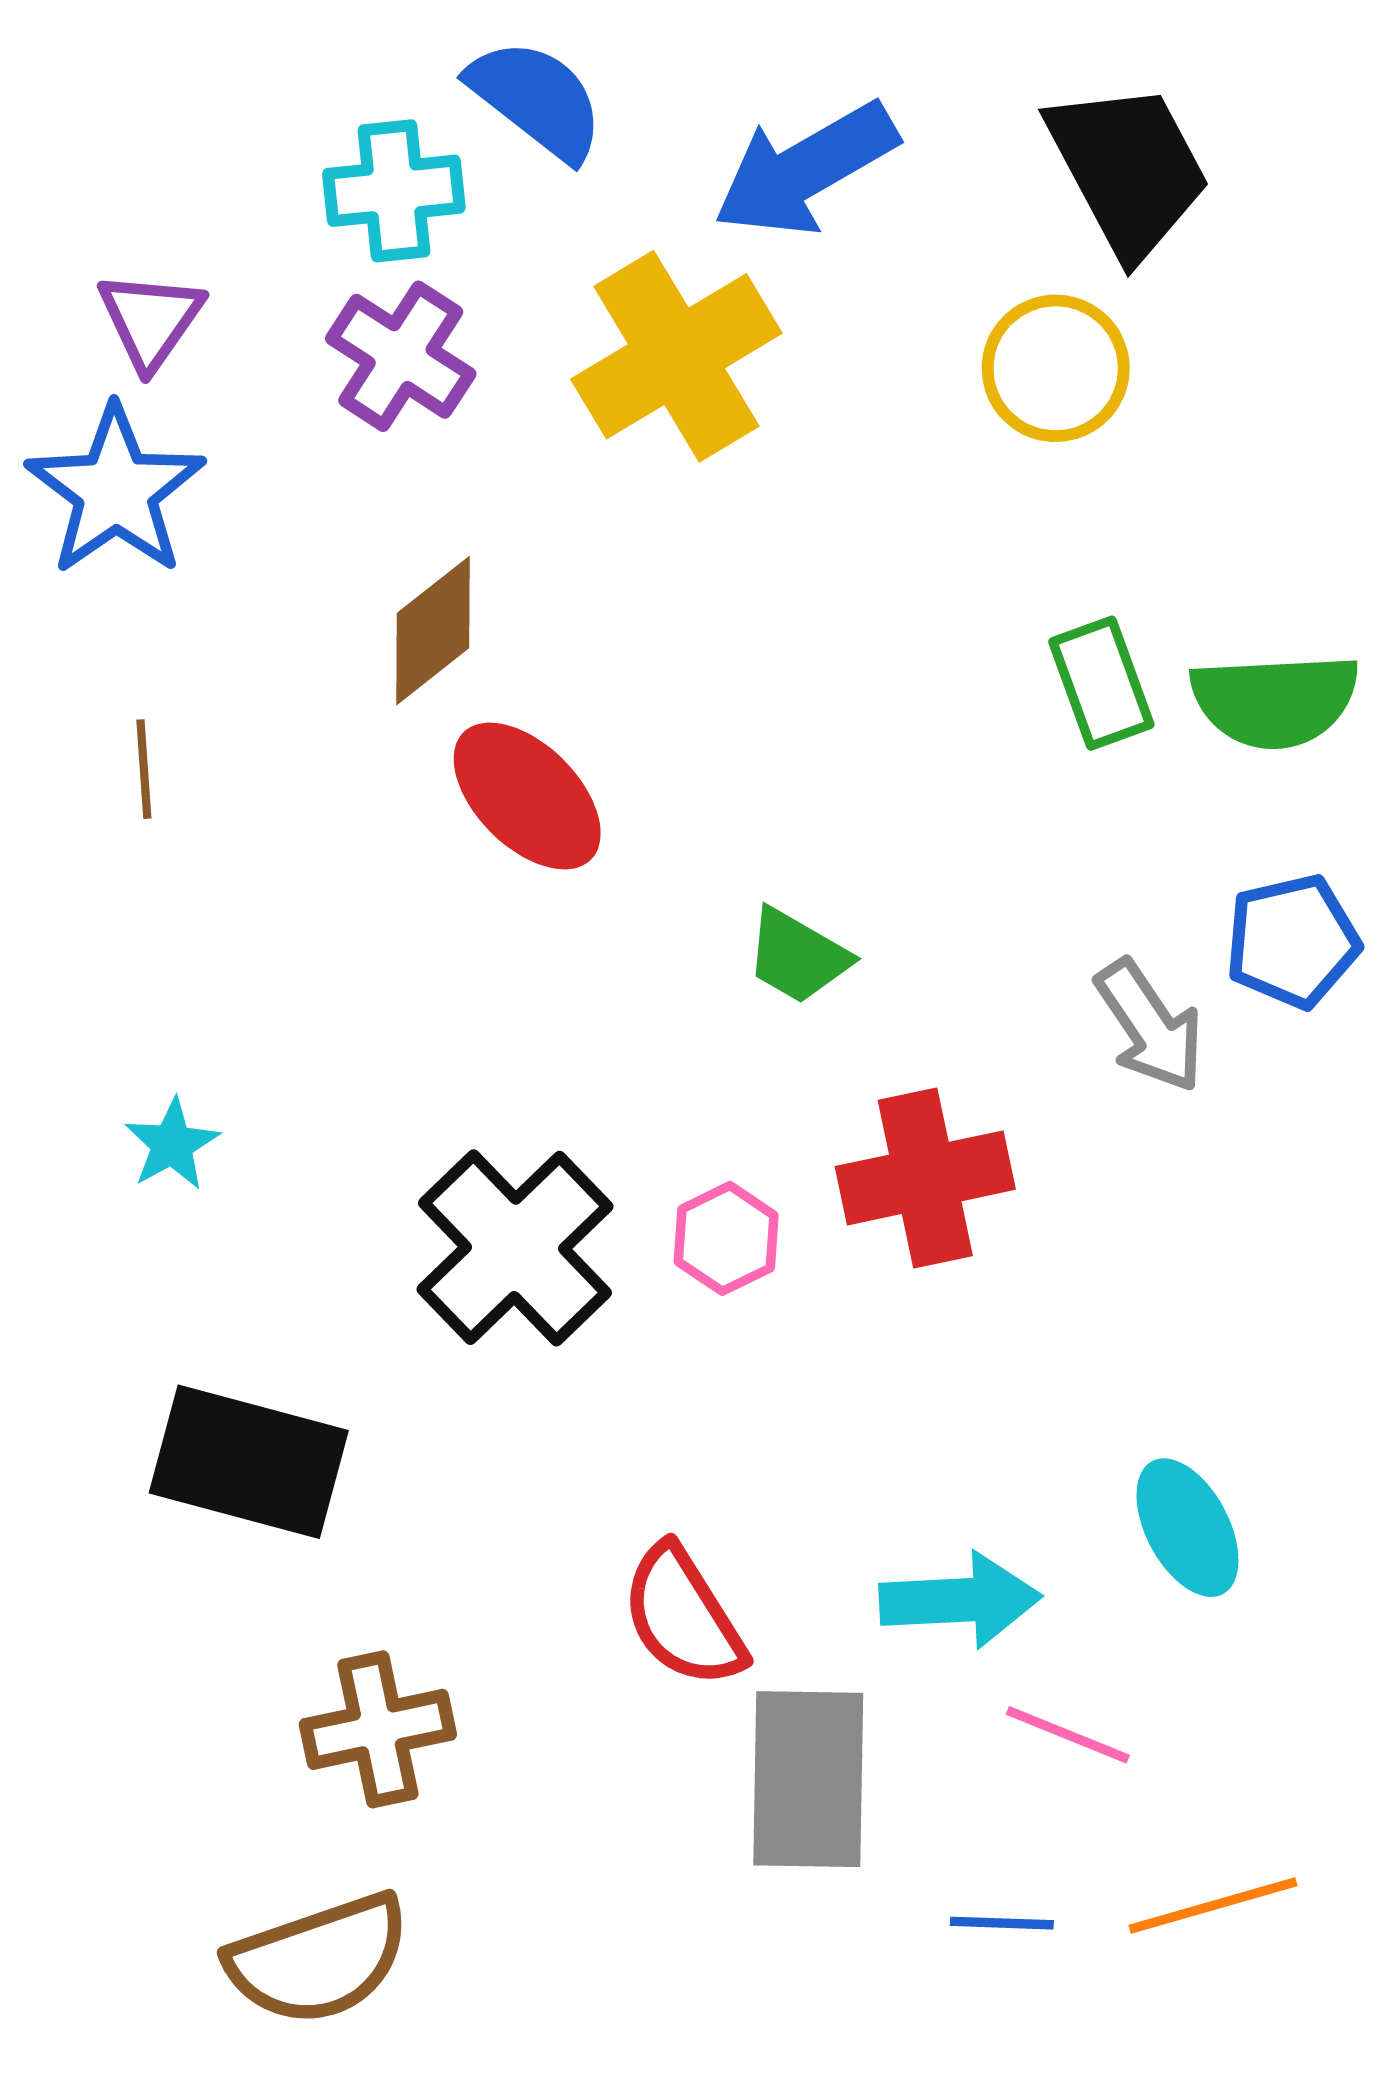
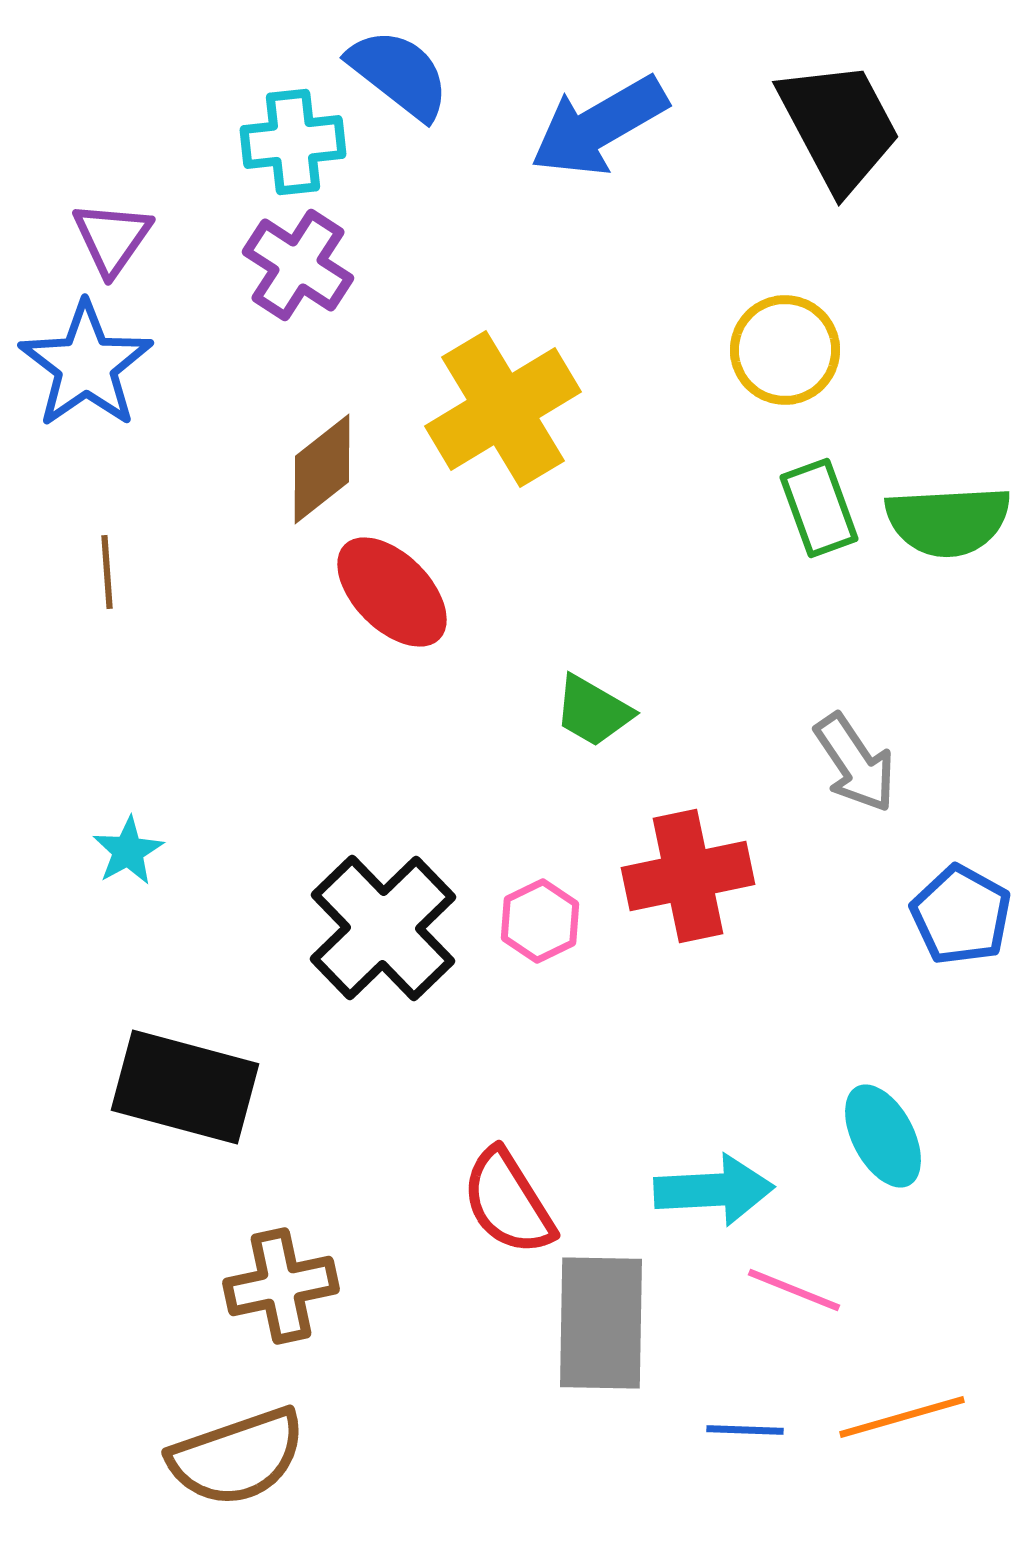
yellow cross: (676, 356) -> (503, 409), moved
yellow circle: (1056, 368) -> (785, 350), moved
blue pentagon: (1292, 941) -> (961, 915), moved, turned -30

